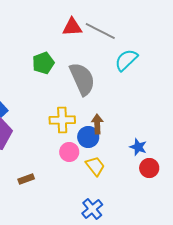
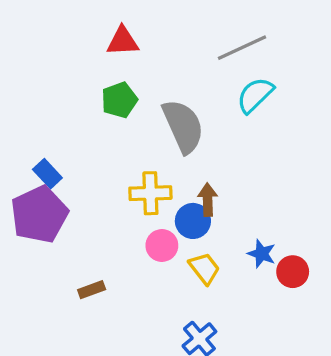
red triangle: (72, 27) -> (123, 41), moved
gray line: (100, 31) -> (242, 48), moved, turned -52
blue star: (138, 147) -> (262, 254), moved

